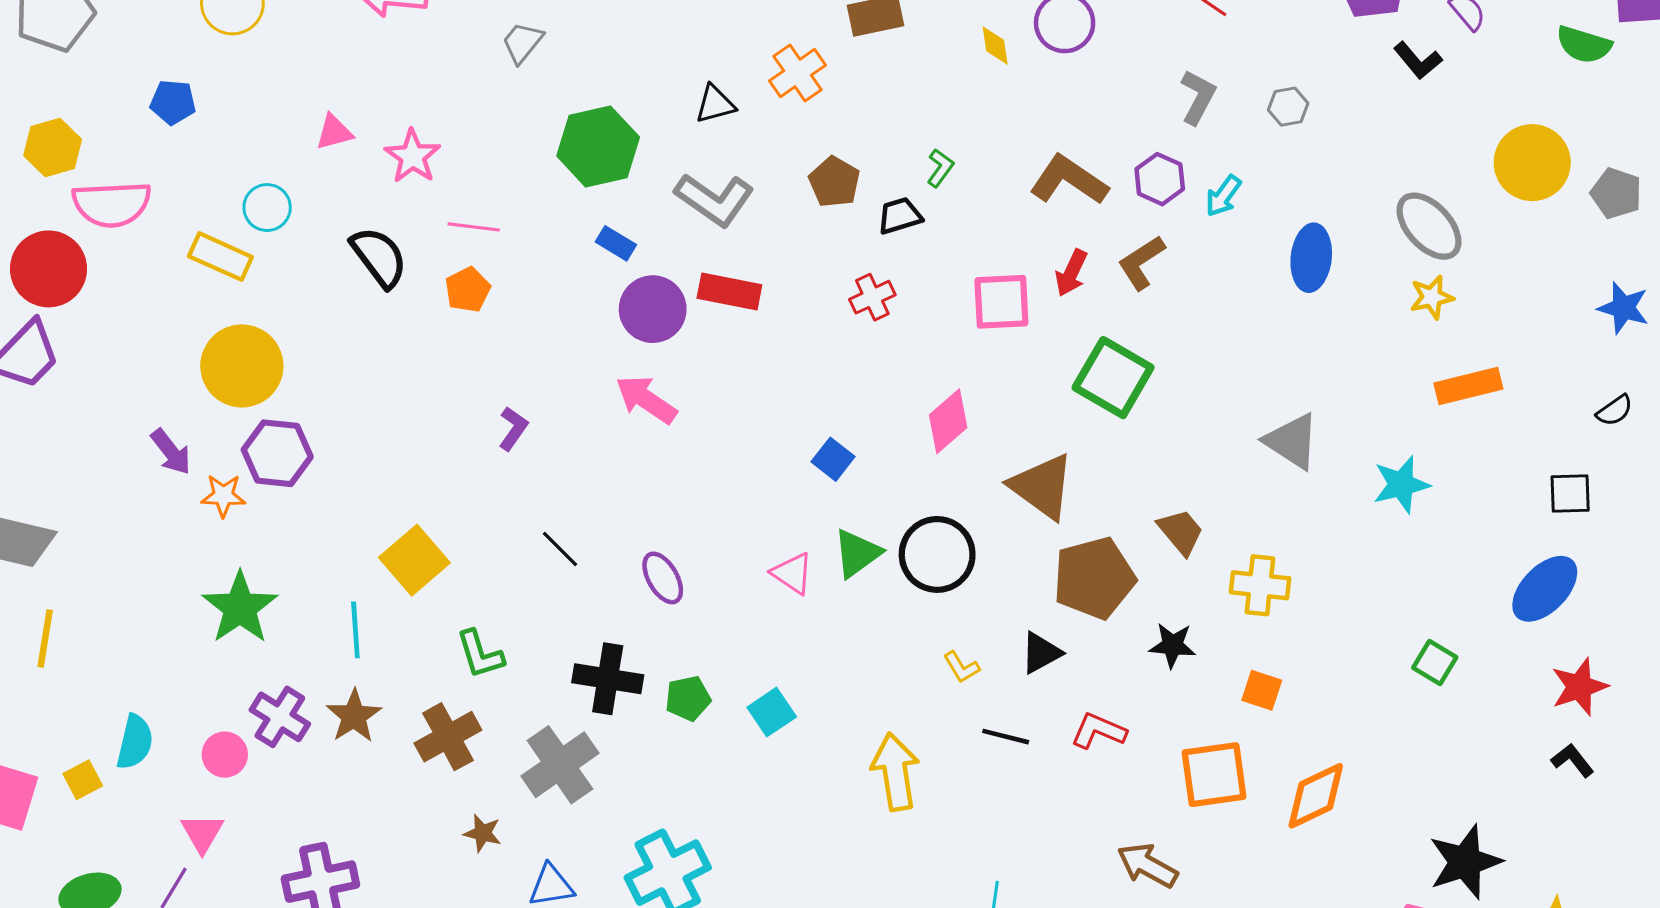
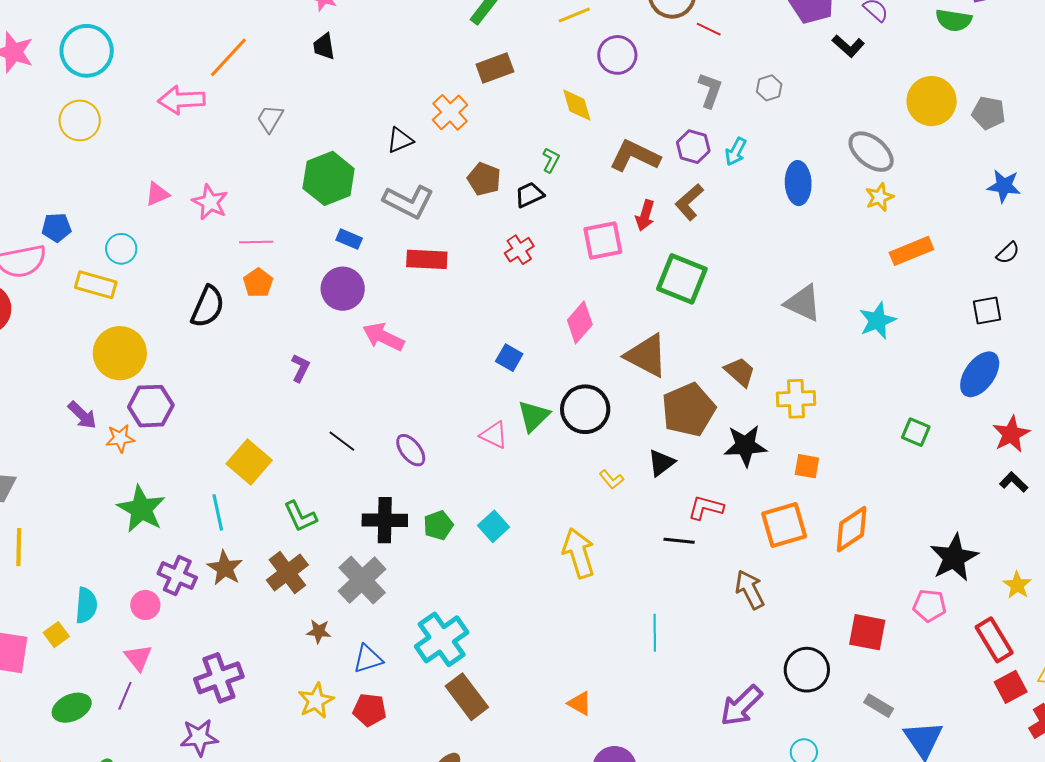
yellow diamond: (995, 46) -> (577, 105), moved, size x1.4
blue pentagon: (173, 102) -> (56, 227), moved
black semicircle: (379, 257) -> (208, 307), moved, turned 69
purple circle: (653, 309) -> (343, 289), moved
black star: (1172, 645) -> (745, 446), size x1.4
black line: (1006, 737) -> (679, 541), moved
brown arrow: (1147, 865) -> (750, 590), turned 42

